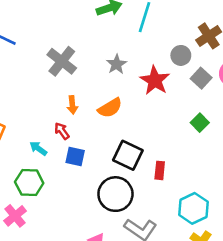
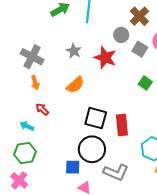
orange arrow: (72, 105) -> (35, 83), moved
blue square: (75, 157) -> (73, 167), moved
red rectangle: (160, 170) -> (122, 125), size x1.5

